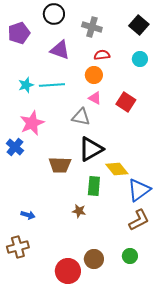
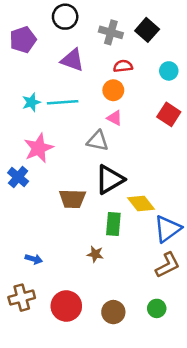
black square: (139, 25) -> (147, 30), moved
red square: (126, 102) -> (169, 114), moved
red circle: (68, 271) -> (66, 306), moved

